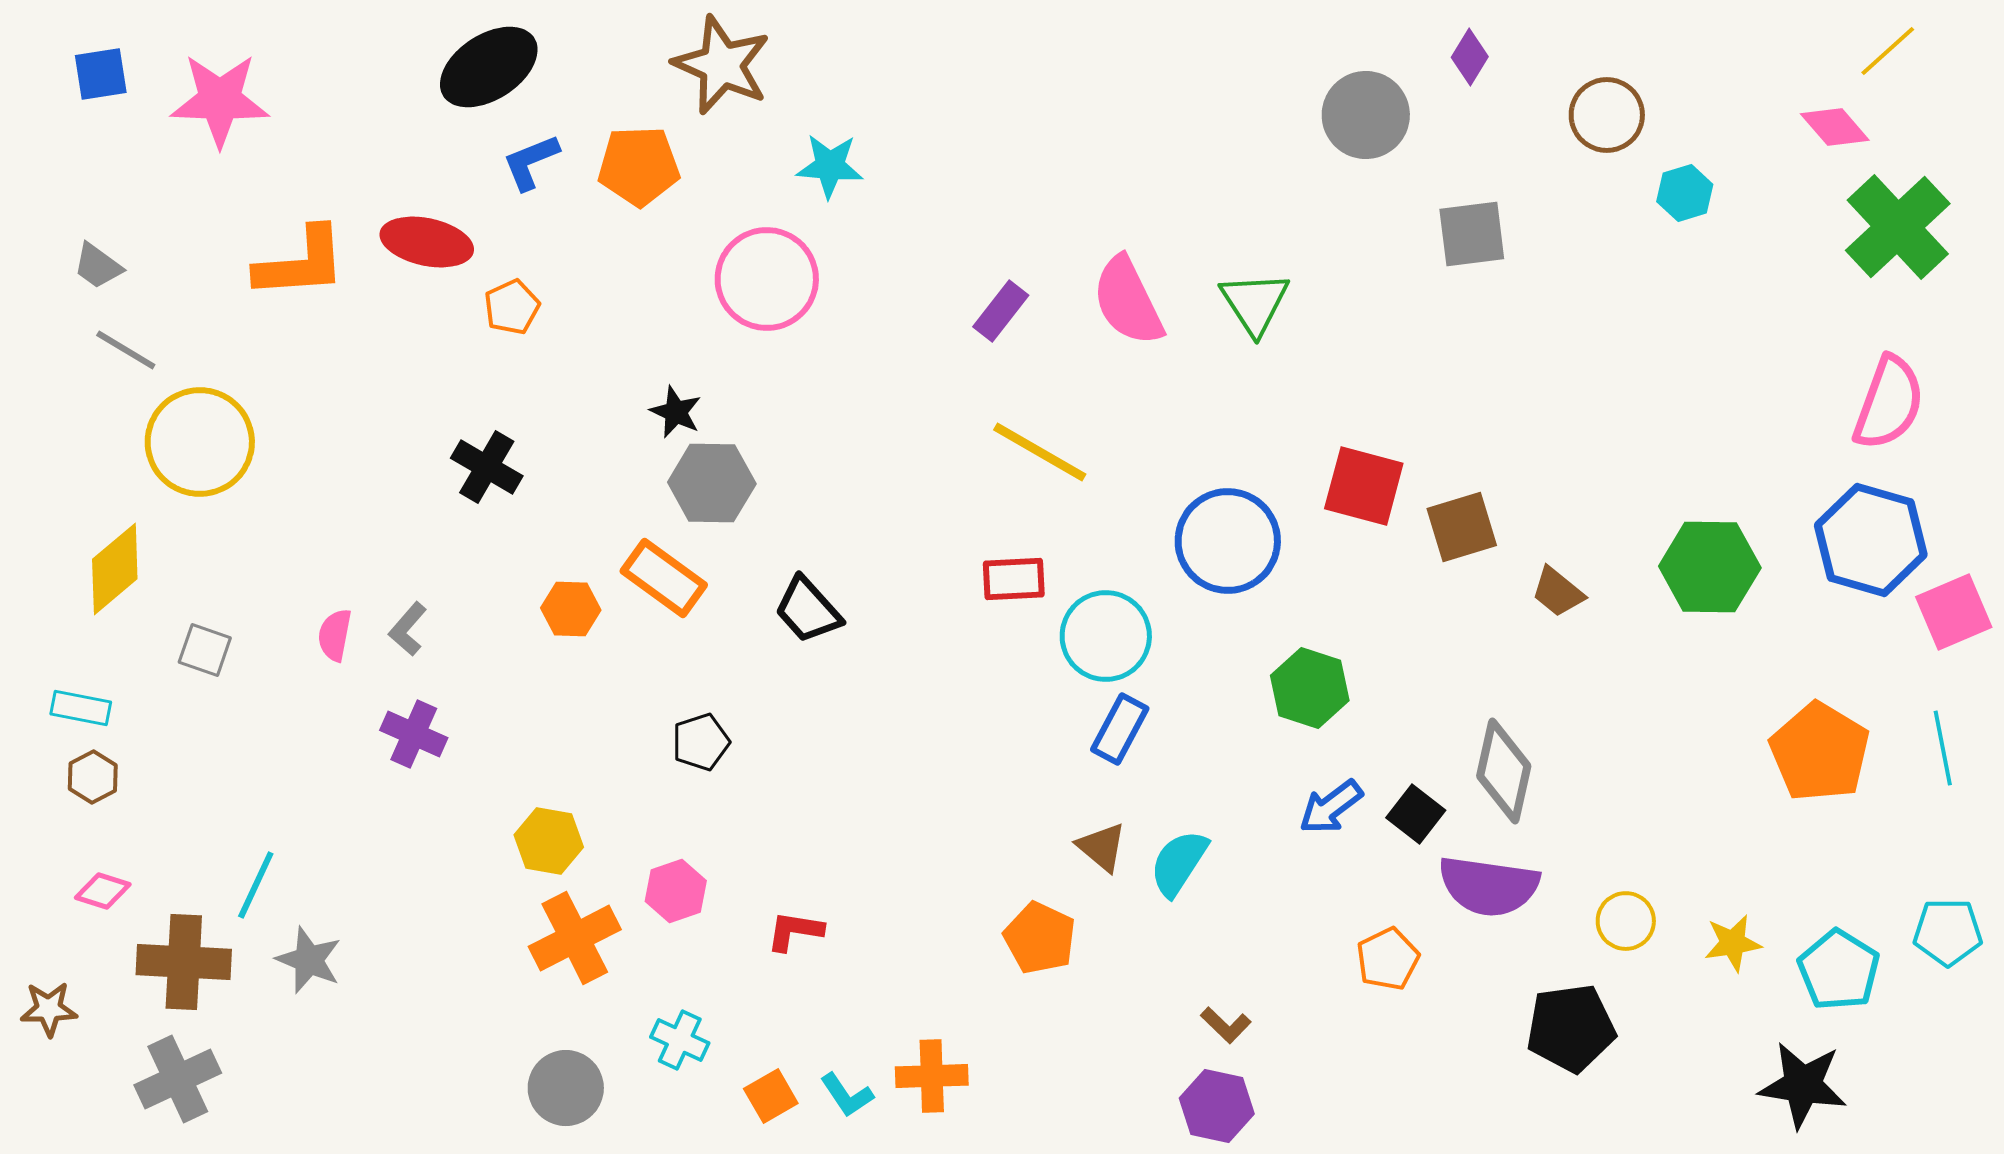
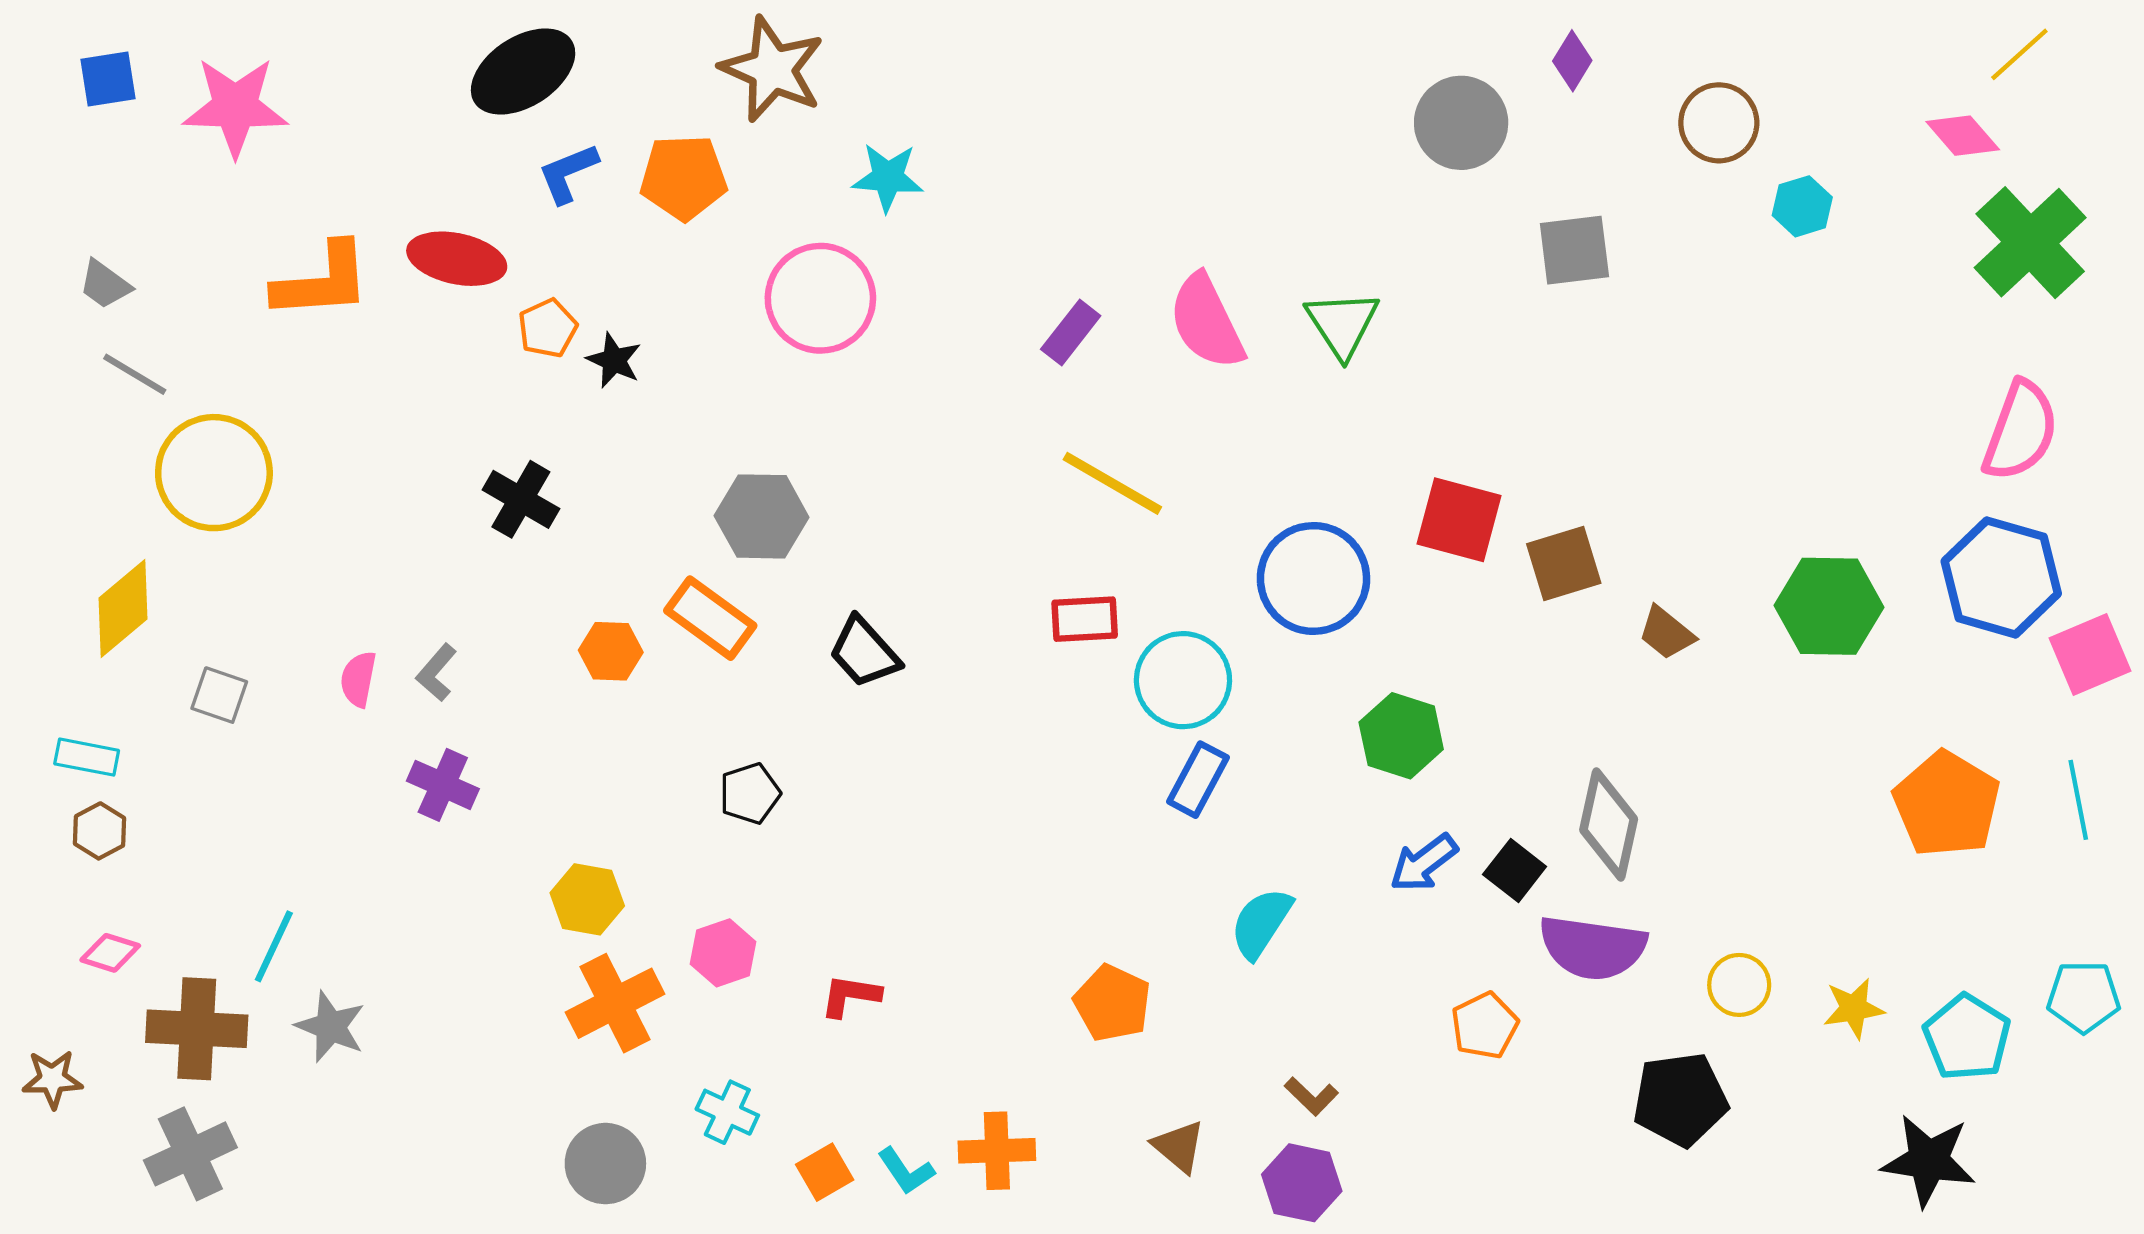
black star: (676, 412) -> (614, 360), moved
brown triangle: (1102, 847) -> (1179, 1146), moved

